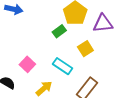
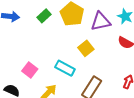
green rectangle: (59, 31) -> (44, 16), moved

